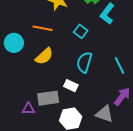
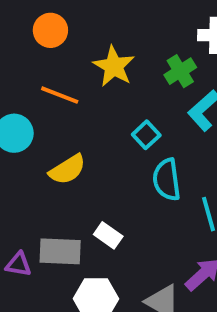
orange line: (43, 28) -> (60, 95), moved
cyan semicircle: (84, 62) -> (167, 180), moved, turned -35

